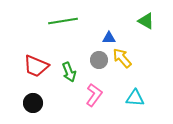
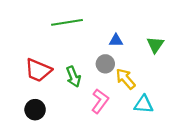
green triangle: (146, 21) -> (155, 45), moved, turned 36
yellow arrow: (122, 58) -> (126, 79), moved

